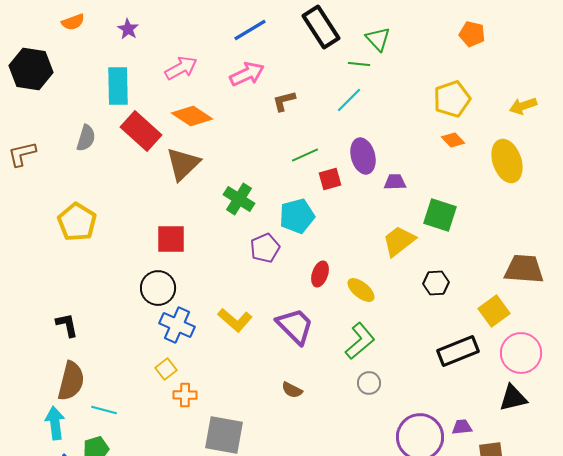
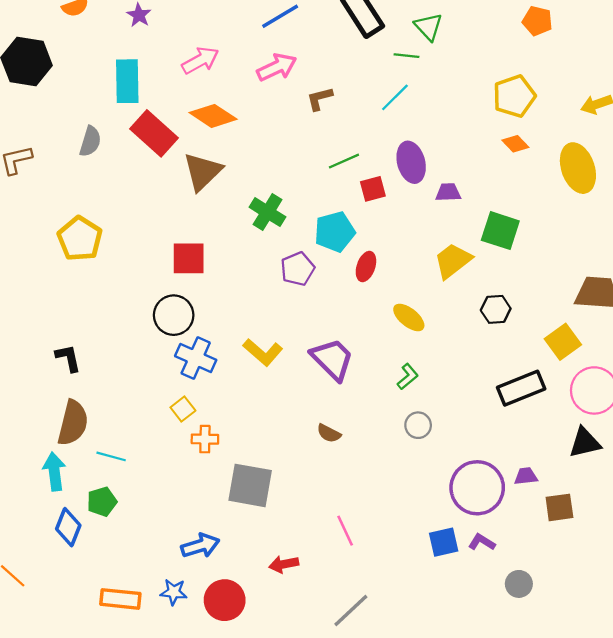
red ellipse: (320, 274) -> (366, 267), moved
green L-shape: (360, 341) -> (408, 377), size x0.6

